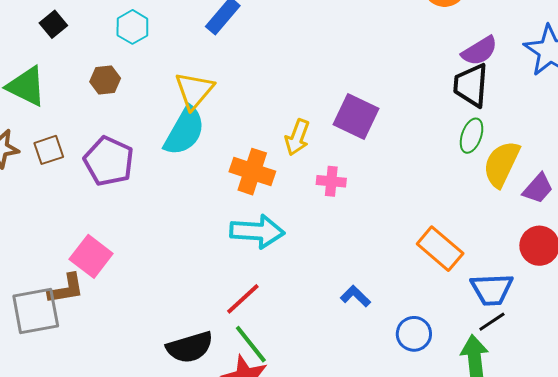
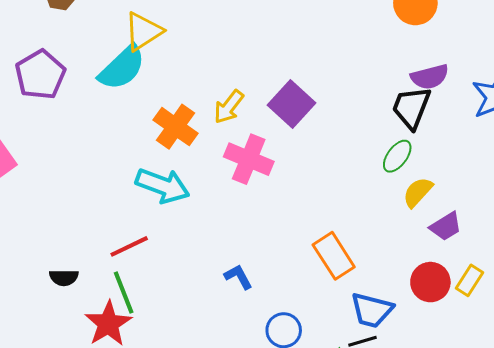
yellow semicircle: (501, 164) -> (418, 192), size x0.7
pink cross: (331, 181) -> (249, 159), size x1.6
black semicircle: (190, 347) -> (64, 278), size x0.6

